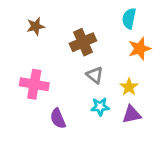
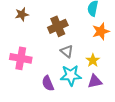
cyan star: (100, 107) -> (71, 75), size x1.5
purple semicircle: (58, 118) -> (48, 83), moved

